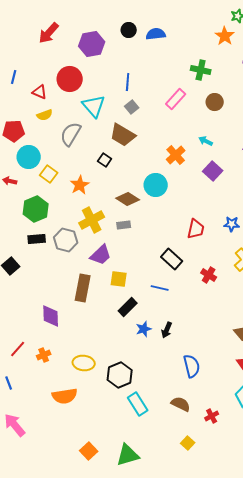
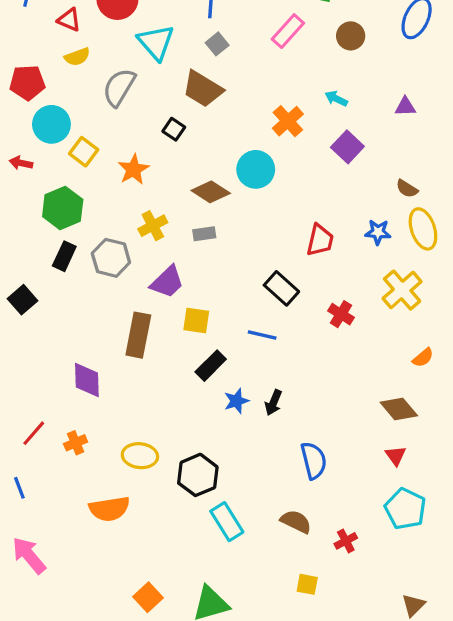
yellow cross: (92, 220) -> (153, 226), size x0.7
black rectangle: (37, 239) -> (64, 256), turned -60
yellow square: (188, 443) -> (307, 584), turned -32

